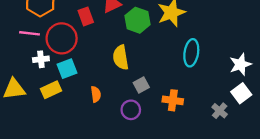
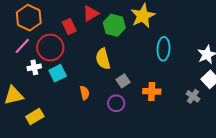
pink line: (30, 33) -> (22, 46), turned -48
yellow rectangle: (51, 90) -> (35, 116), moved

